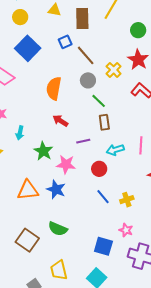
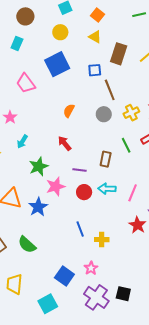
orange semicircle: (54, 88) -> (69, 111), size x0.6
green line: (99, 101) -> (126, 145), moved
pink star: (66, 164) -> (56, 186), turned 30
red circle: (99, 169) -> (84, 192), moved

